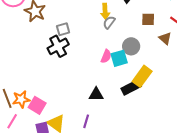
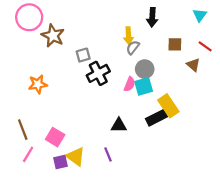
black cross: (58, 46) -> (98, 73), moved
gray circle: (131, 46) -> (145, 69), moved
yellow rectangle: (142, 76) -> (168, 106), turned -70
orange star: (21, 99) -> (38, 84), moved
purple line: (86, 121) -> (108, 154), turned -40

